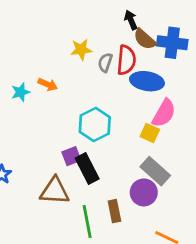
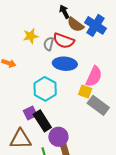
blue cross: (172, 43) -> (95, 25), turned 30
red semicircle: (126, 60) -> (64, 41), turned 110
blue ellipse: (147, 81) -> (65, 64), moved
gray rectangle: (155, 171) -> (98, 105), moved
purple circle: (144, 192) -> (58, 137), moved

